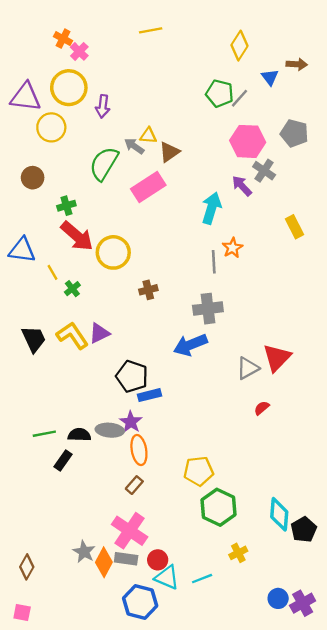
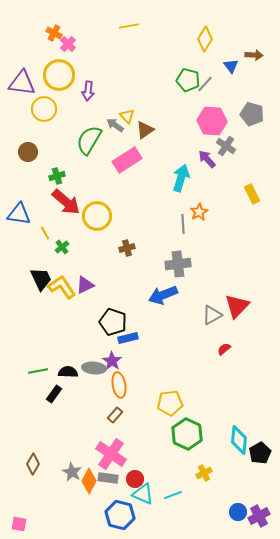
yellow triangle: (148, 136) -> (127, 116), turned 42
black trapezoid: (34, 339) -> (41, 279), moved
brown diamond: (27, 567) -> (33, 464), moved

